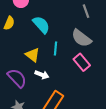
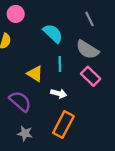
cyan semicircle: (41, 25) -> (53, 33), moved
white arrow: (42, 75) -> (59, 93), moved

